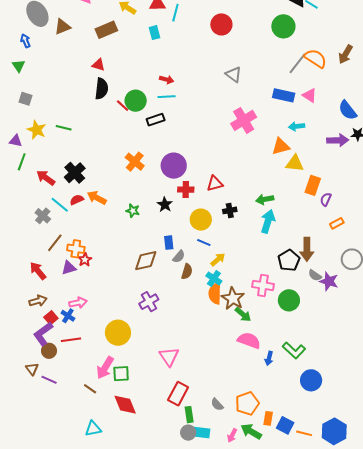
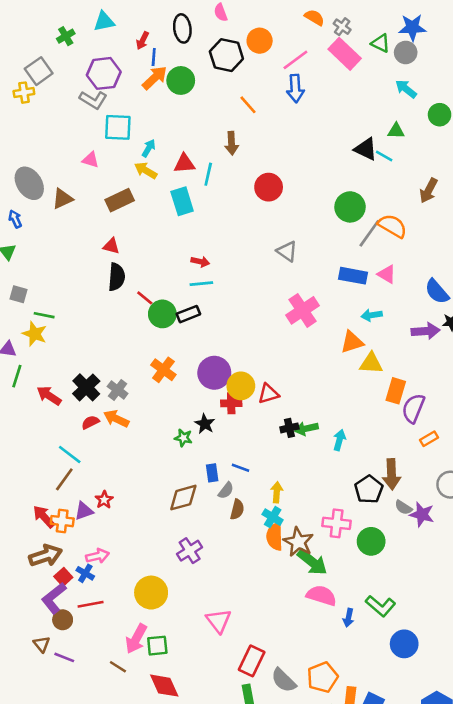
green circle: (283, 26) -> (350, 207), moved
cyan rectangle: (154, 33) -> (182, 201), size x1.5
brown arrow: (345, 54) -> (429, 191), moved
green circle: (136, 101) -> (162, 314), moved
green line: (64, 128) -> (44, 315), moved
green arrow: (265, 199) -> (306, 429), moved
purple semicircle: (326, 199) -> (413, 408), size x1.6
cyan line: (60, 205) -> (70, 454), moved
green star: (133, 211) -> (183, 438), moved
gray cross: (43, 216) -> (118, 390), moved
yellow circle: (201, 220) -> (241, 386), moved
cyan arrow: (268, 221) -> (339, 440), size x0.7
blue line: (204, 243) -> (241, 468), moved
orange cross: (76, 249) -> (62, 521), moved
yellow arrow: (218, 259) -> (277, 492), turned -42
brown arrow: (38, 301) -> (46, 556), size x1.4
green arrow: (243, 314) -> (312, 562), size x1.4
red rectangle: (178, 394) -> (252, 661), moved
gray semicircle: (217, 404) -> (284, 680), size x1.5

